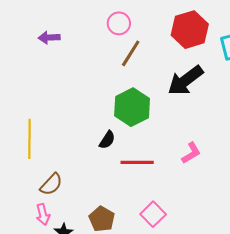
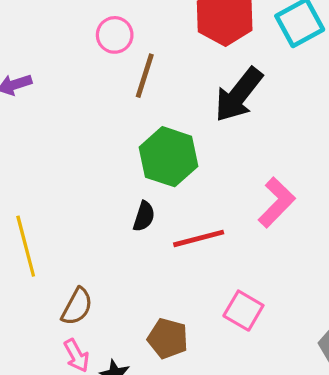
pink L-shape: (191, 153) -> (277, 202), size x1.4

